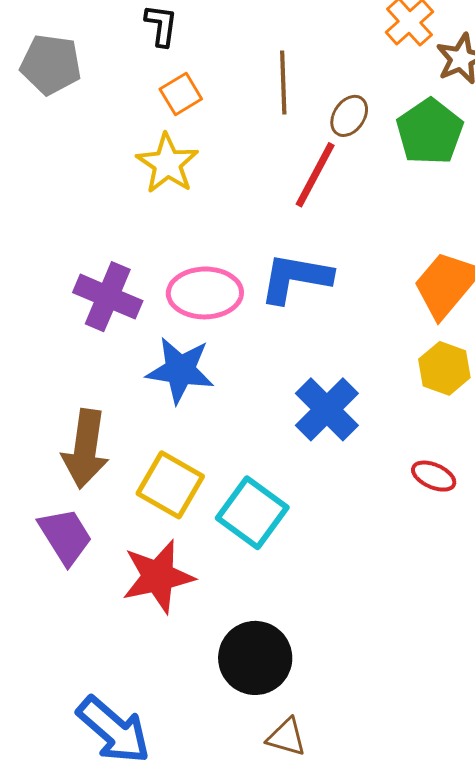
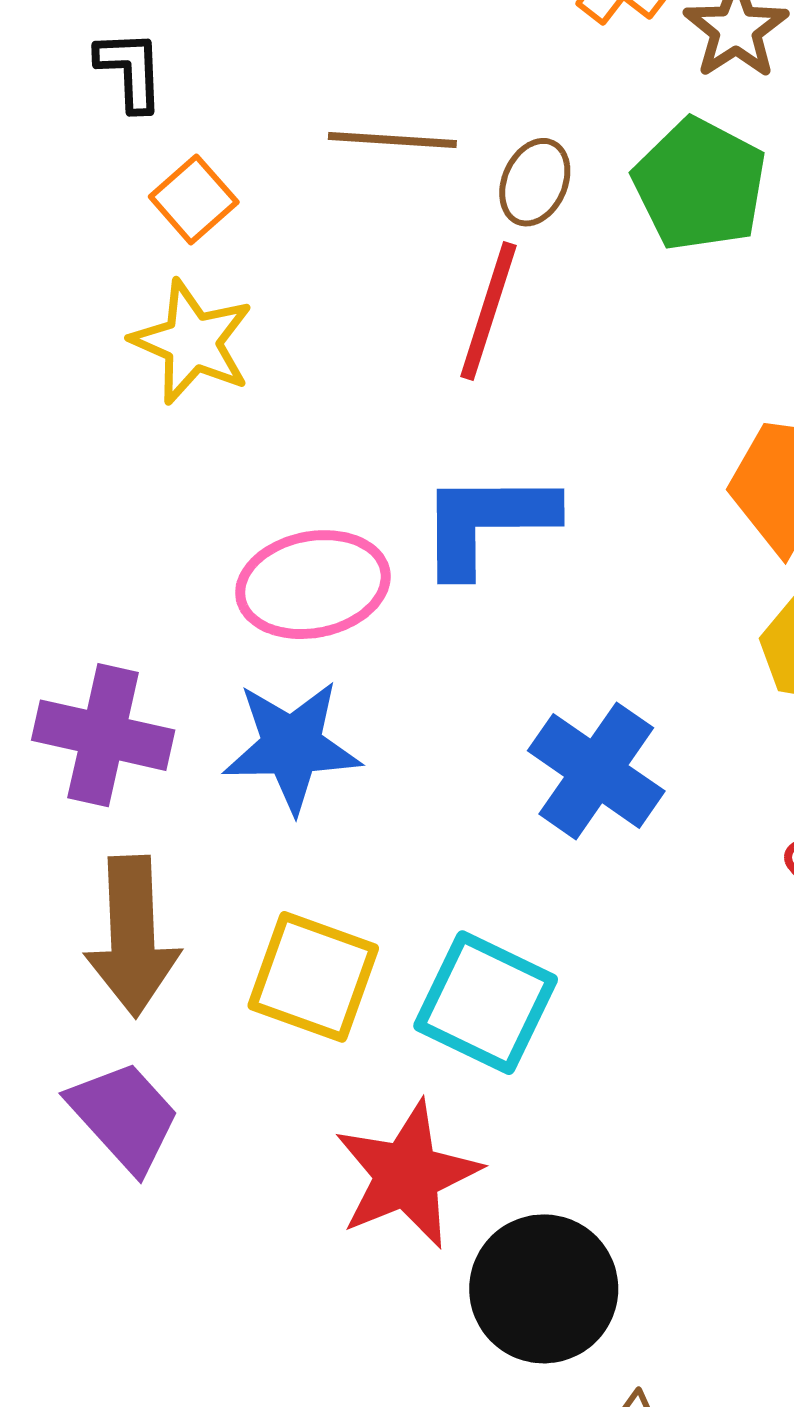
brown line: (283, 83) -> (392, 140), turned -74
purple cross: (108, 297) -> (103, 735), moved
red star: (158, 577) -> (407, 1175), moved

